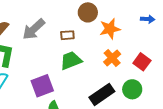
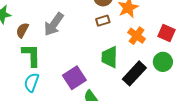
brown rectangle: (67, 35) -> (103, 21), moved
green trapezoid: (71, 60) -> (110, 57), moved, turned -55

